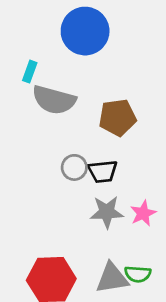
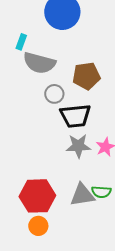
gray circle: (74, 167) -> (54, 94), moved
black trapezoid: (103, 171) -> (75, 116), size x1.4

